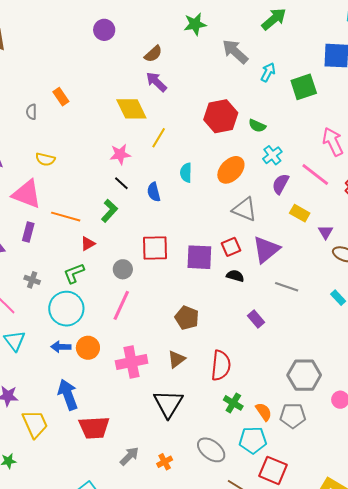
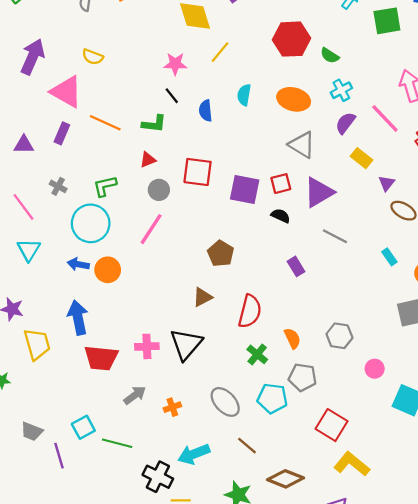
orange ellipse: (231, 170) -> (294, 99), turned 52
green L-shape: (109, 211) -> (154, 124), turned 45
red triangle: (88, 244) -> (148, 160), moved
pink cross: (132, 362) -> (147, 346), moved, size x0.7
gray hexagon: (304, 375) -> (339, 336), size x0.7
orange semicircle: (264, 412) -> (292, 338), moved
gray pentagon: (293, 416) -> (302, 377), moved
red square: (273, 470) -> (332, 425), moved

